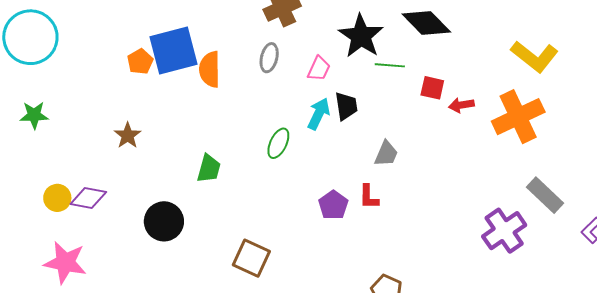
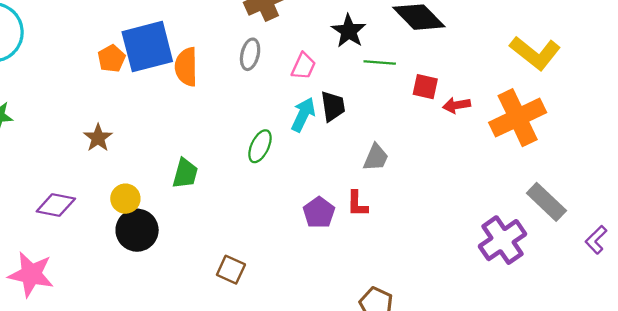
black star: (361, 36) -> (349, 31), size x0.7
yellow circle: (57, 198) -> (125, 199), moved
brown square: (251, 258) -> (231, 270), size x0.7

